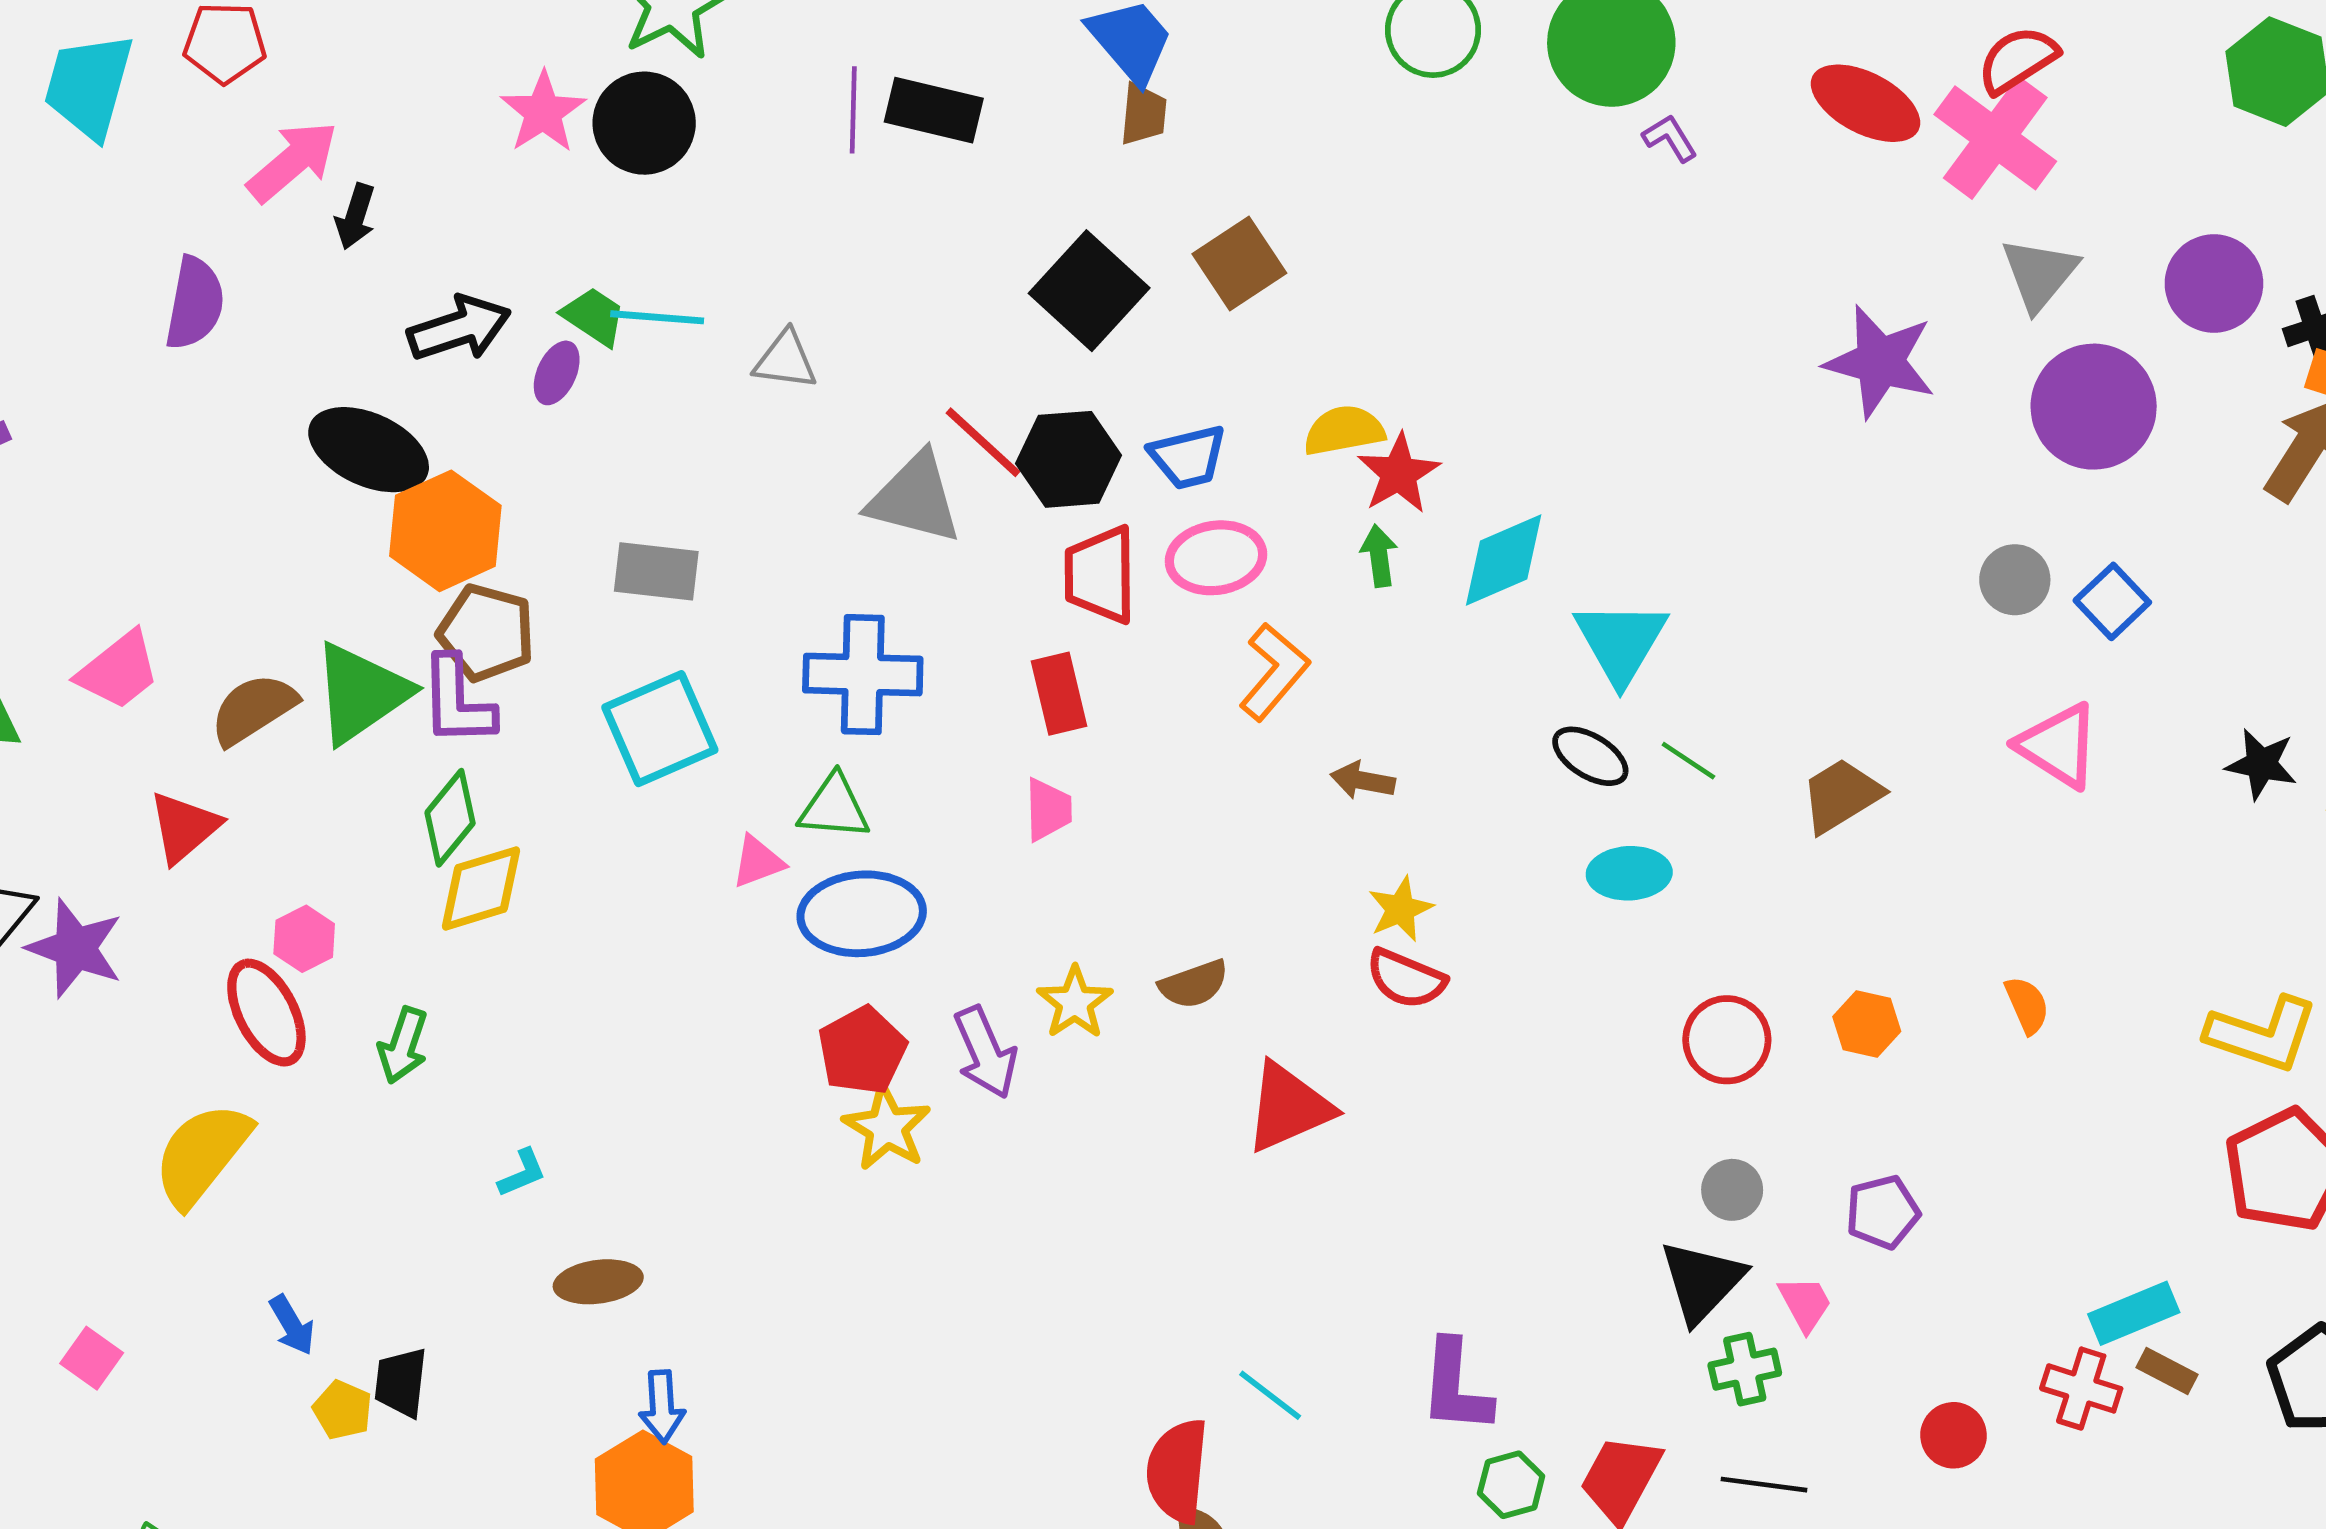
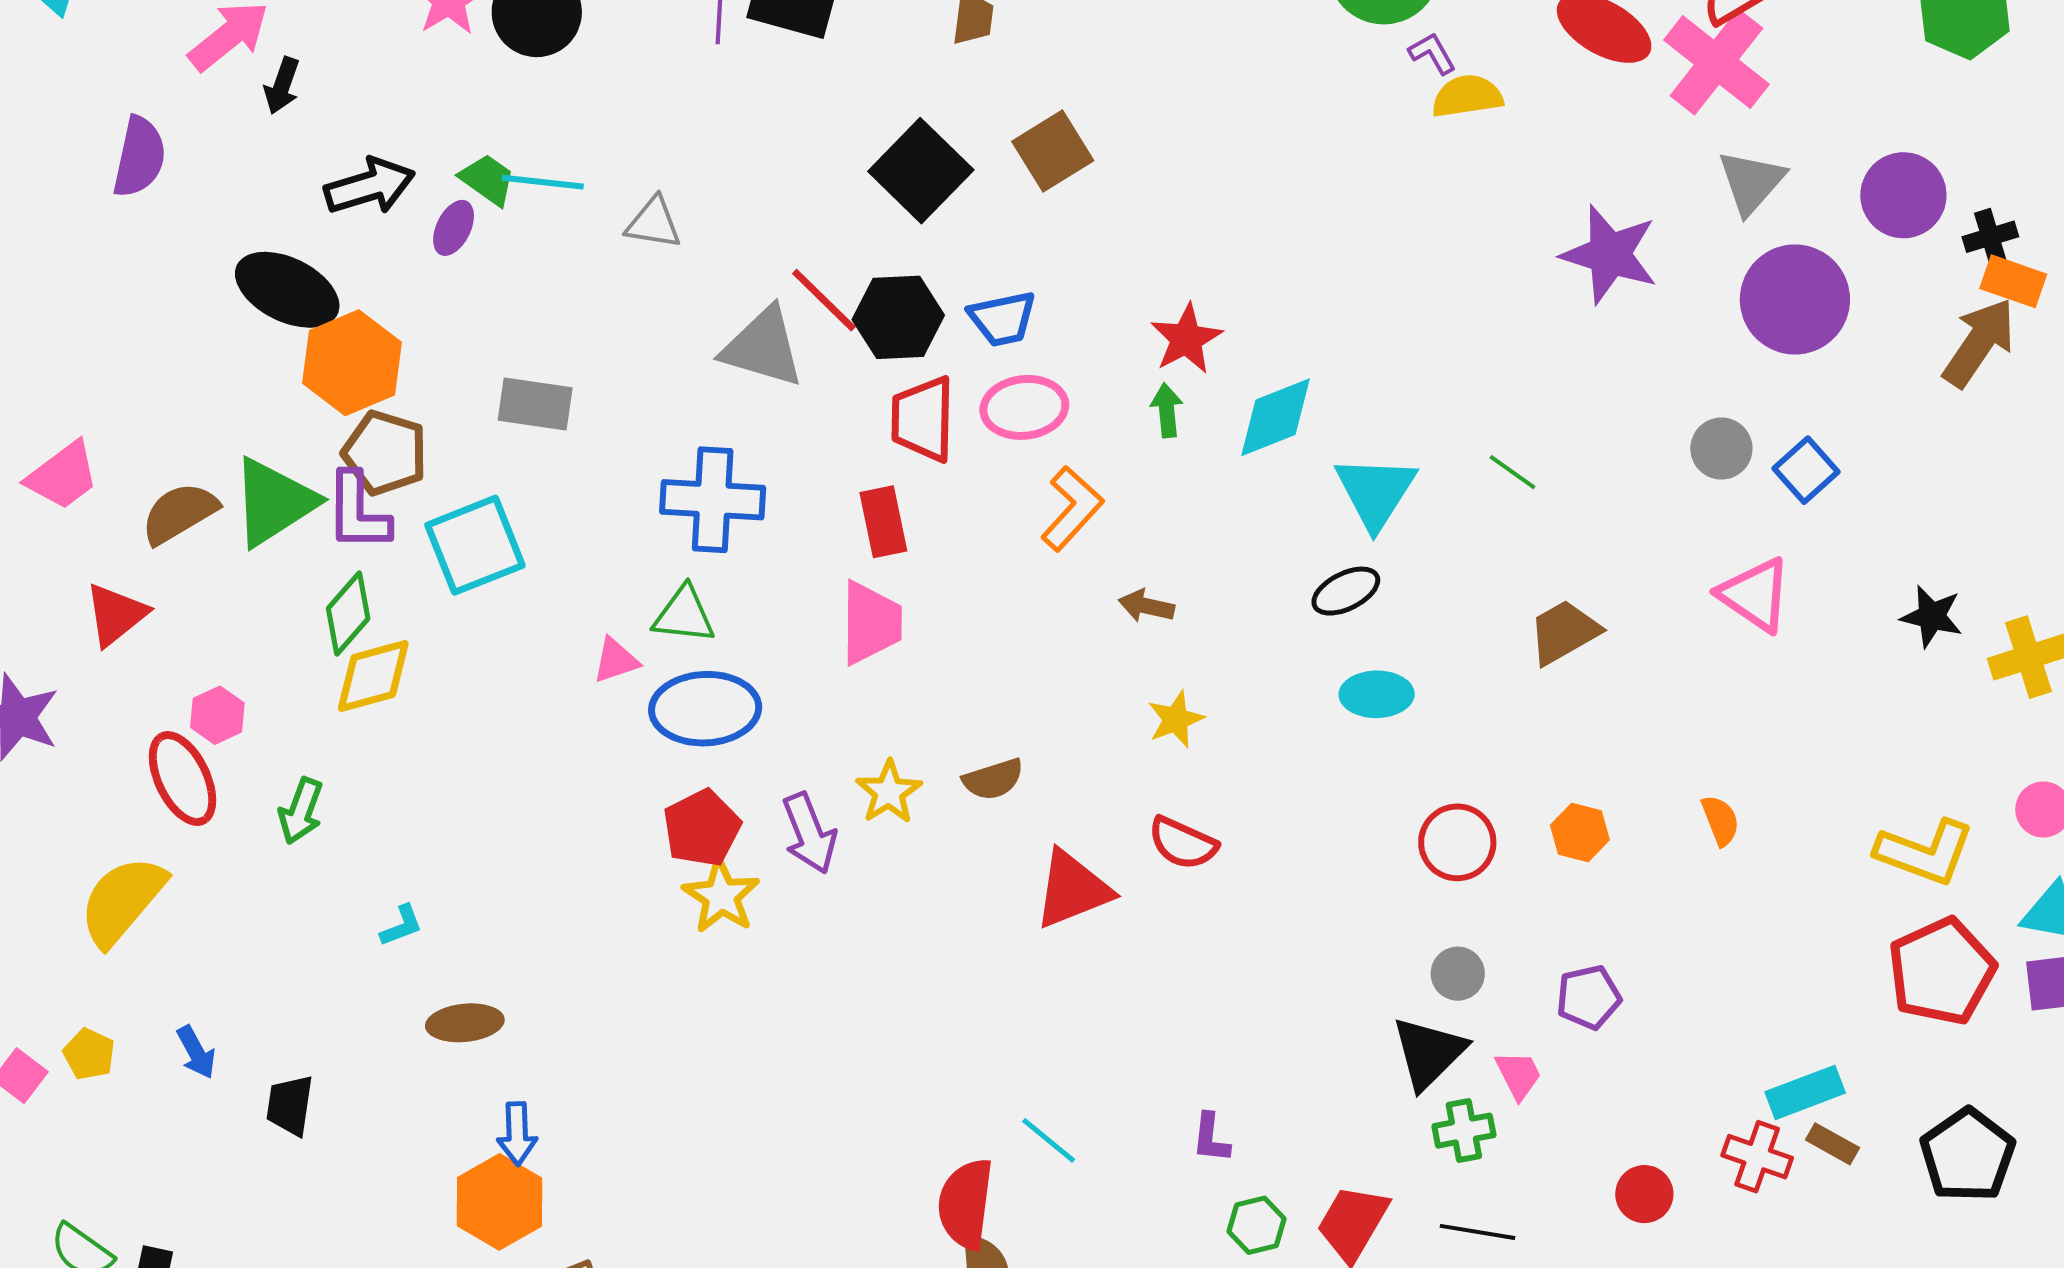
yellow semicircle: (1344, 430) -> (1467, 96), moved
cyan square: (660, 729) -> (475, 545), moved
black ellipse: (1590, 756) -> (1346, 591), turned -60
green line: (1688, 761) -> (1512, 472), moved
pink trapezoid: (1048, 810) -> (871, 623), size x1.5
red semicircle: (1406, 979) -> (1183, 843), moved
purple L-shape: (1456, 1387) -> (1211, 1138), size x0.6
yellow pentagon: (343, 1410) -> (89, 1054), moved

